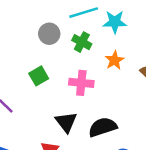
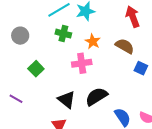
gray circle: (49, 34) -> (20, 36), moved
pink cross: (81, 83) -> (82, 63), moved

